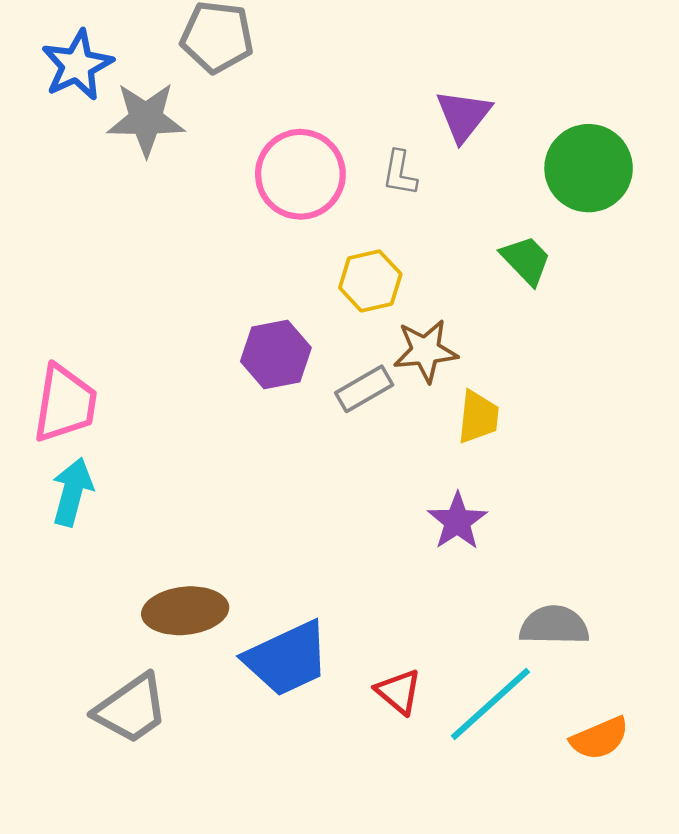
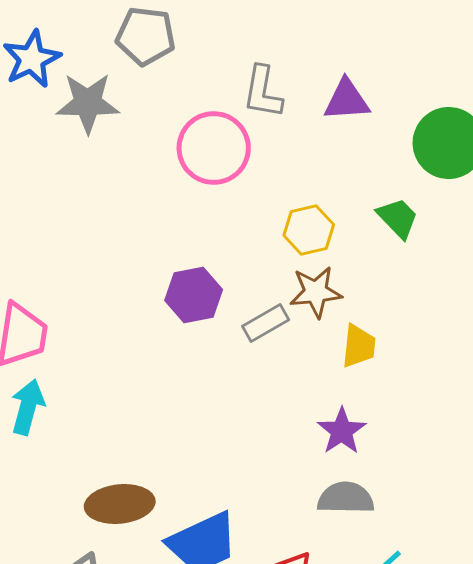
purple triangle: (463, 115) -> (347, 100), turned 48
gray L-shape: (400, 173) -> (263, 92), moved, size x1.4
yellow hexagon: (370, 281) -> (309, 230), moved
gray semicircle: (554, 625) -> (346, 498), moved

